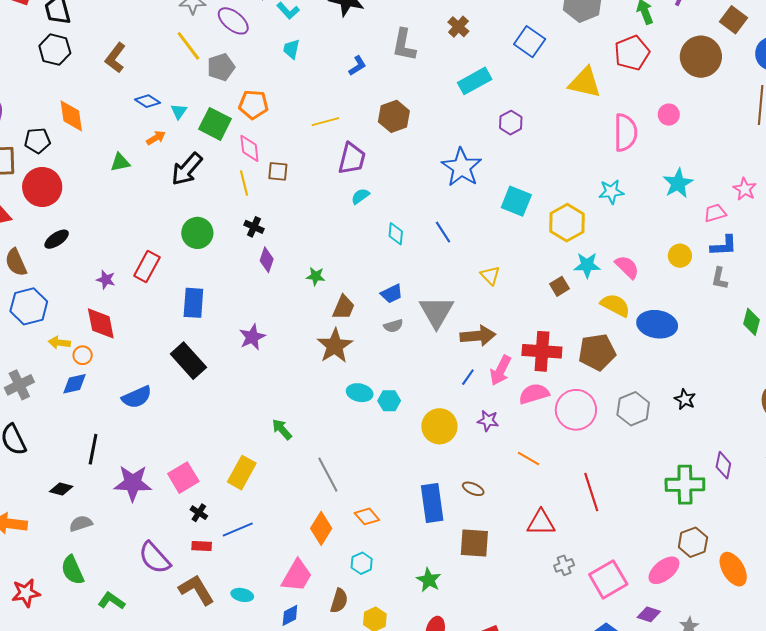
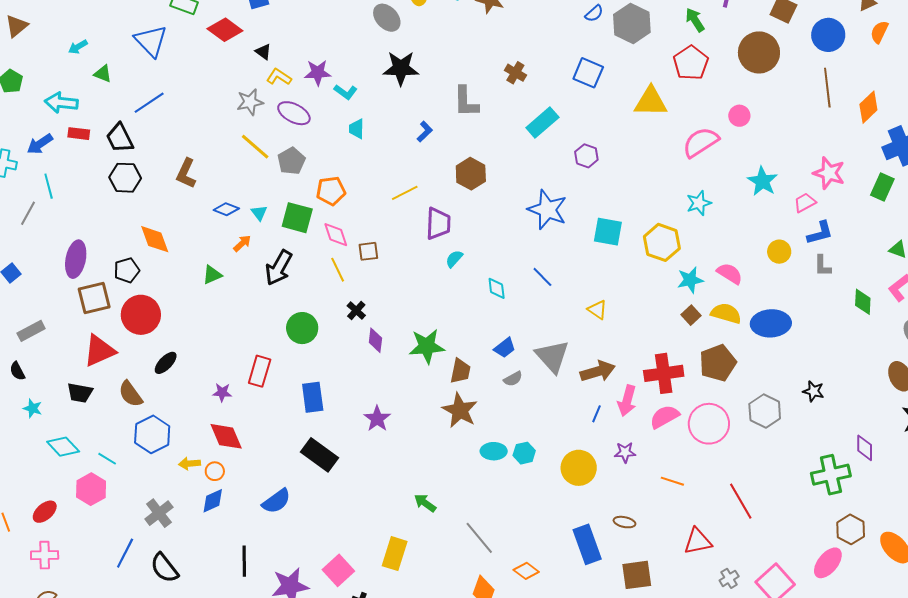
pink semicircle: (625, 133) -> (701, 142), turned -111
pink star: (745, 189) -> (829, 173), size x1.4
black cross: (254, 227) -> (356, 311), turned 30
green star: (316, 276) -> (427, 346), size x1.8
brown square: (560, 286) -> (691, 315), moved

